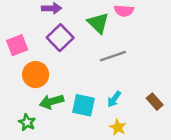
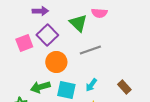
pink square: (17, 45) -> (24, 43), moved
orange circle: (36, 75) -> (56, 62), moved

